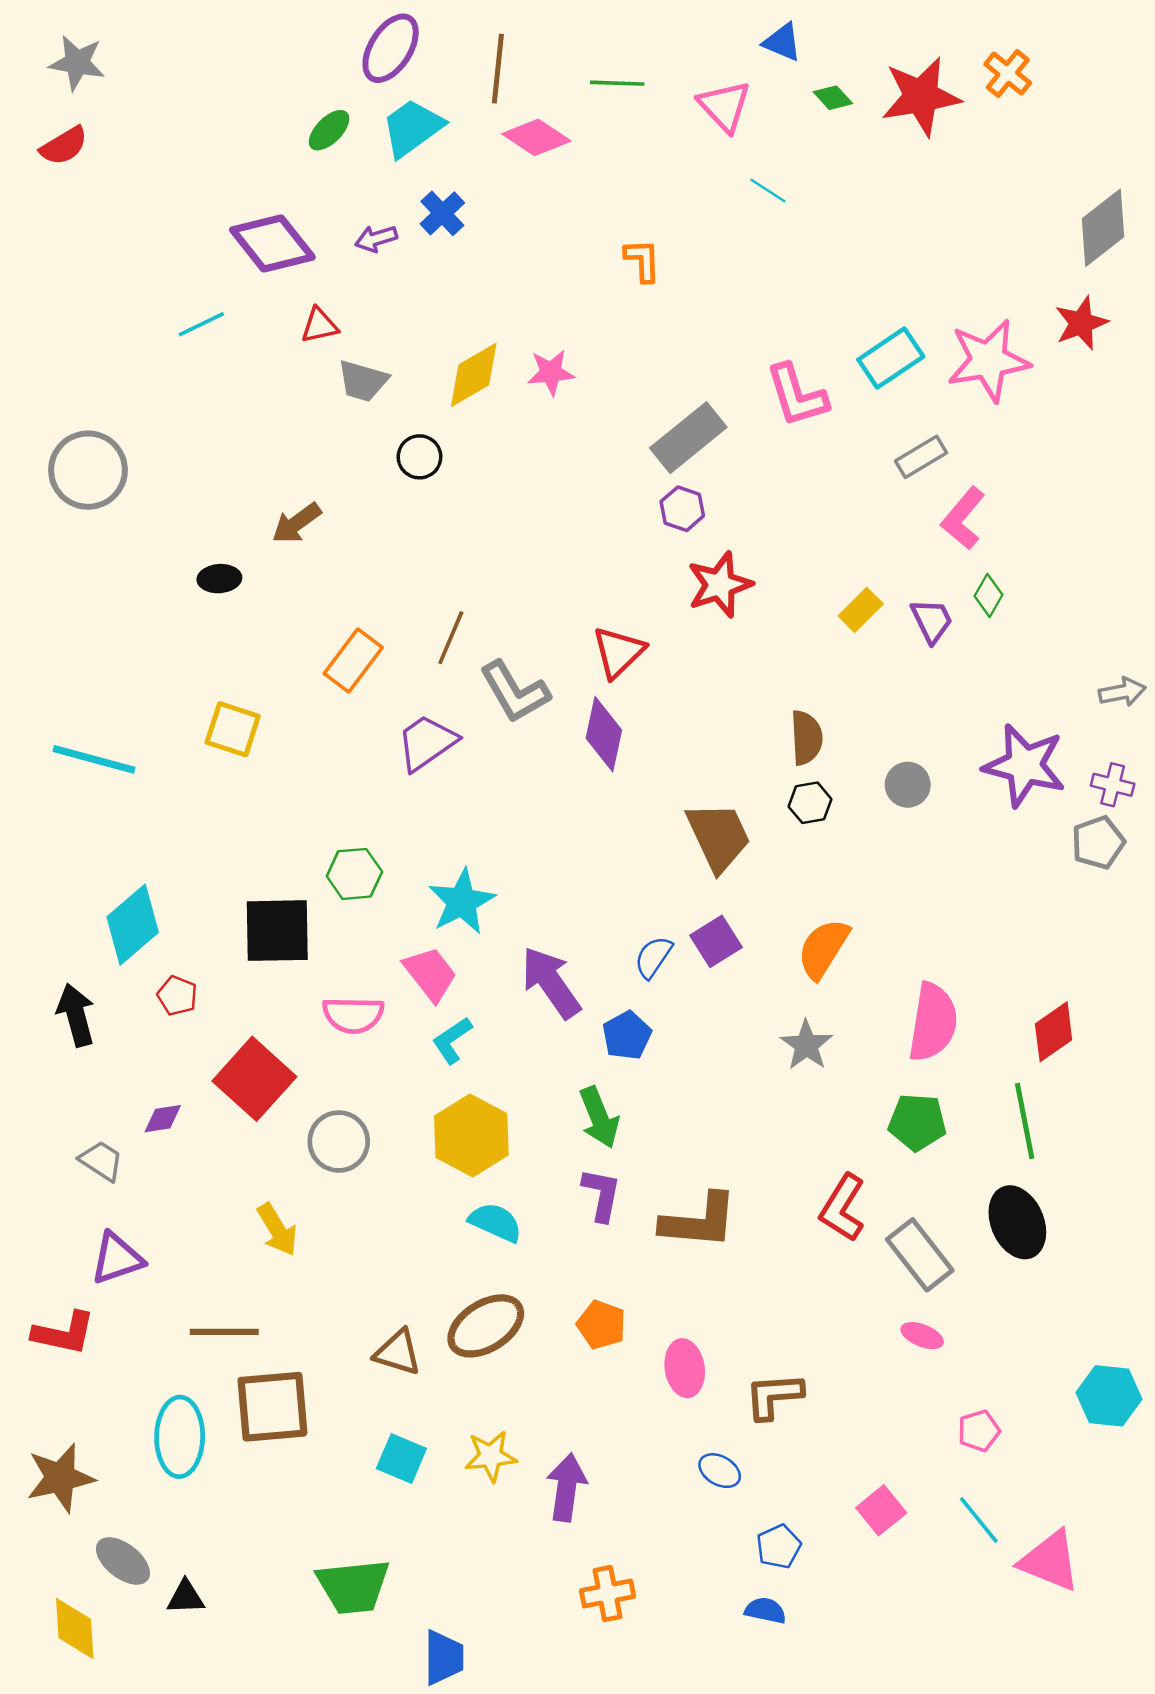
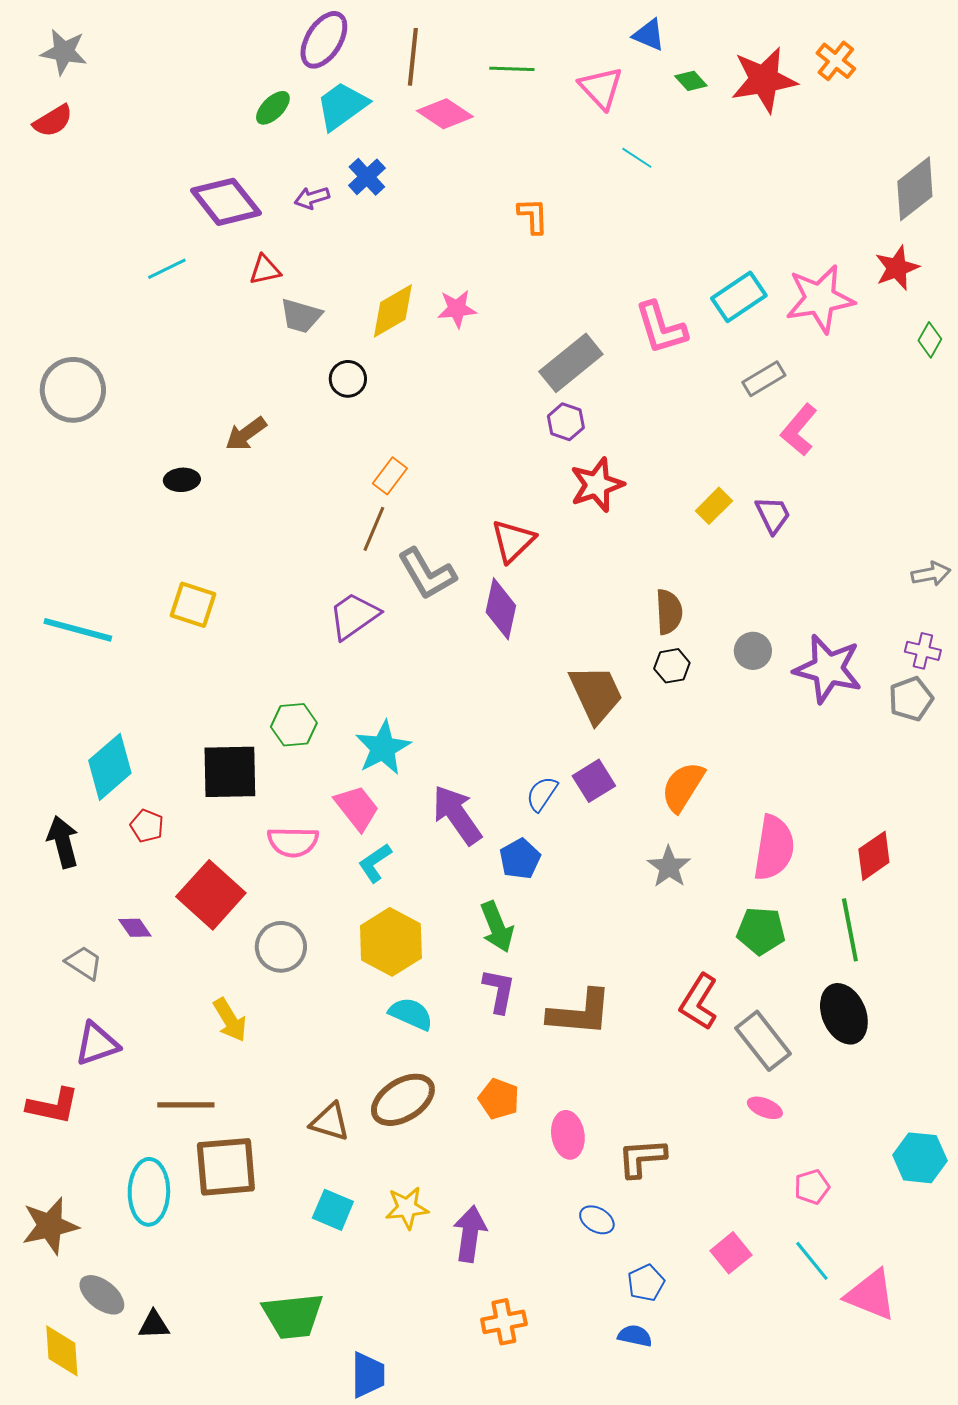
green diamond: (988, 595) -> (930, 340), moved
orange rectangle: (353, 661) -> (390, 476), moved, size x0.7
purple star: (1025, 765) -> (828, 669), moved
purple diamond: (163, 1119) -> (135, 928), turned 64

